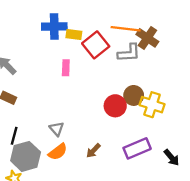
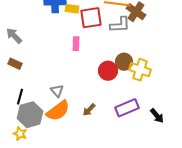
red square: (96, 45) -> (91, 18), turned 30
pink rectangle: (66, 68) -> (76, 44), moved
orange semicircle: (58, 152) -> (58, 111), size x1.4

